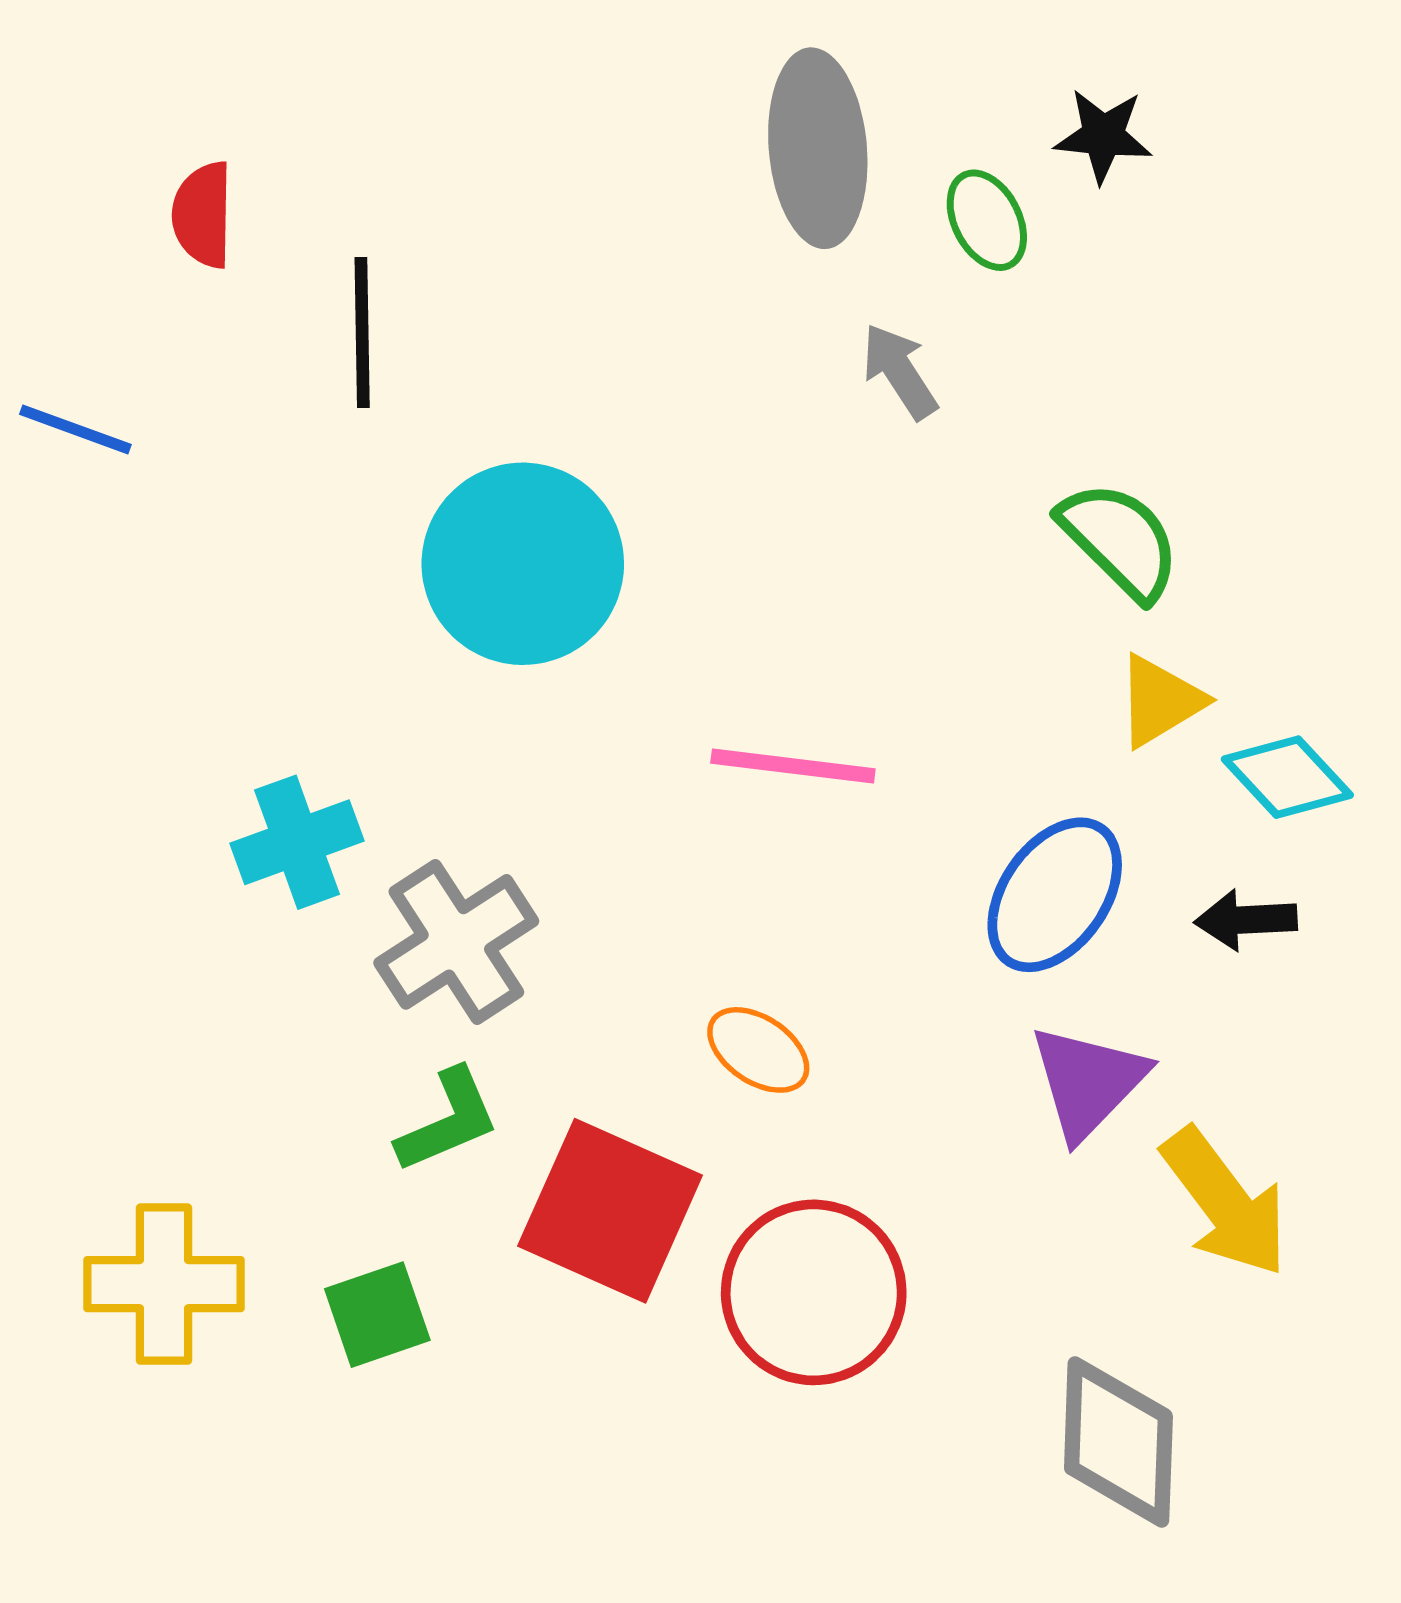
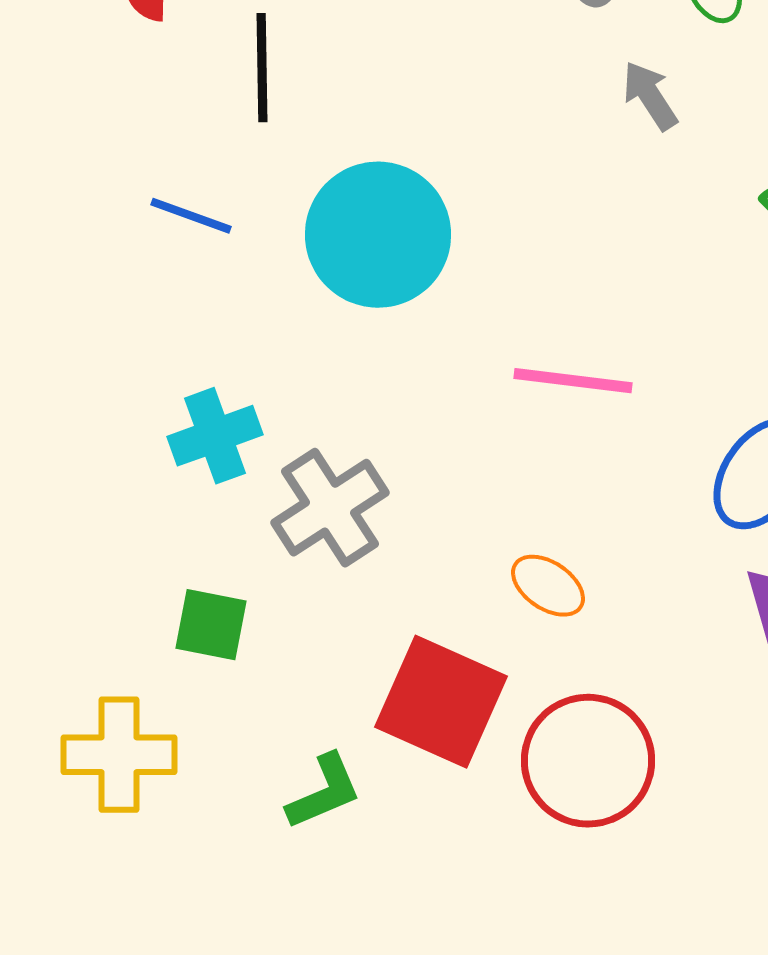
blue line: (75, 429) -> (191, 216), moved
green L-shape: (448, 1121) -> (324, 792), moved
green square: (377, 1315) -> (211, 625), moved, turned 30

